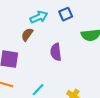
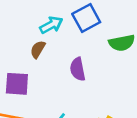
blue square: (66, 14) -> (86, 18), size x1.5

